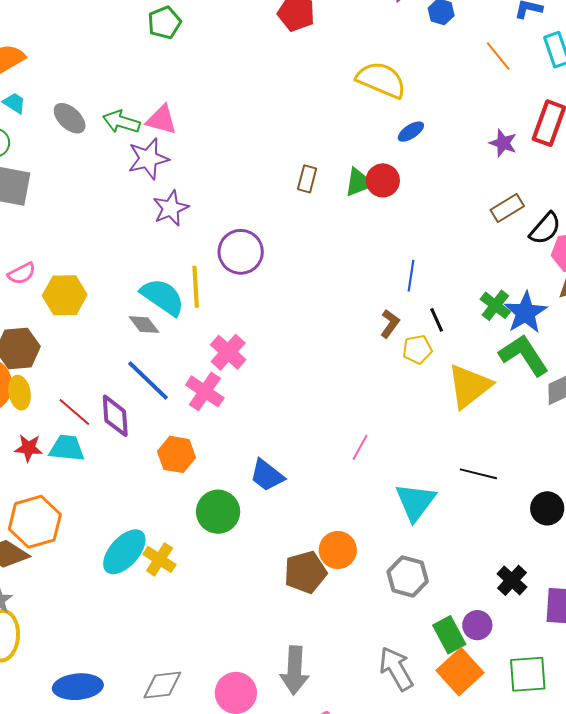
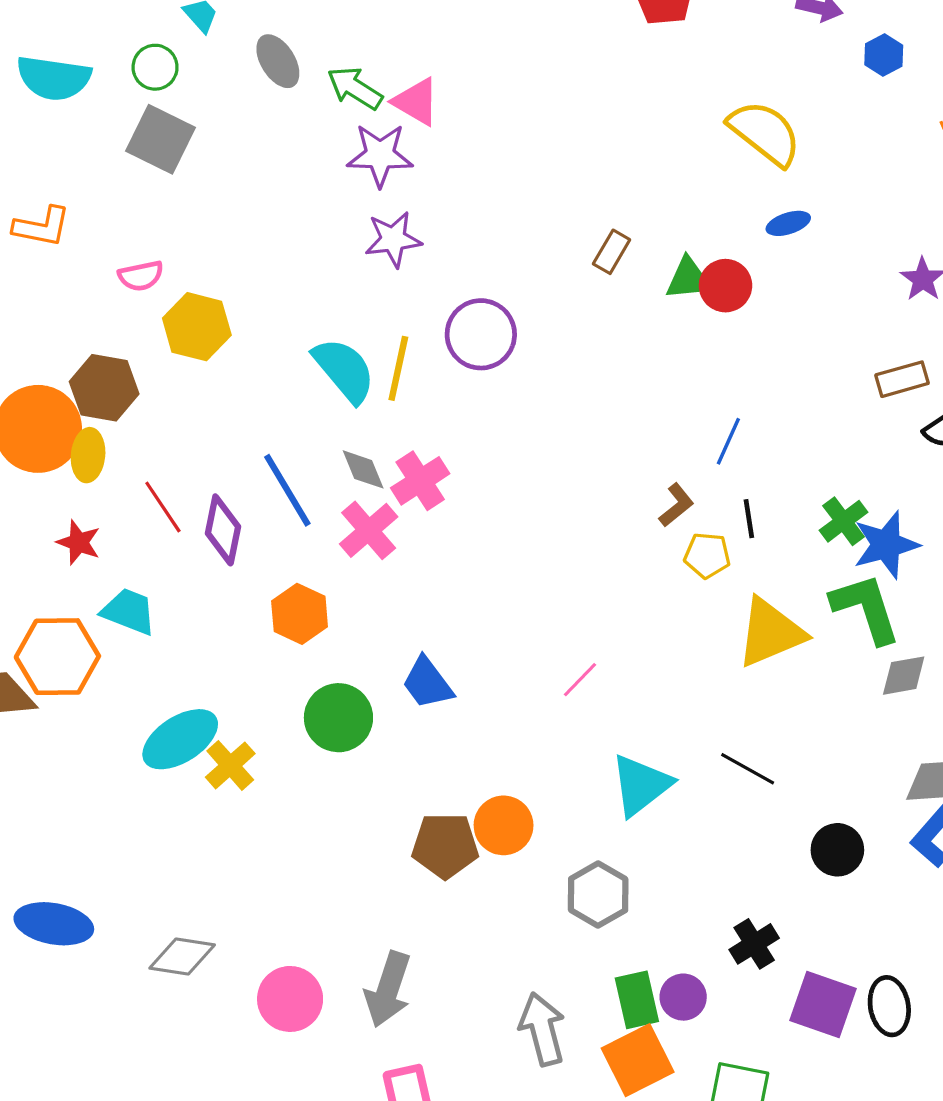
gray diamond: (144, 325) -> (363, 469), moved
cyan trapezoid: (67, 448) -> (129, 611), moved

